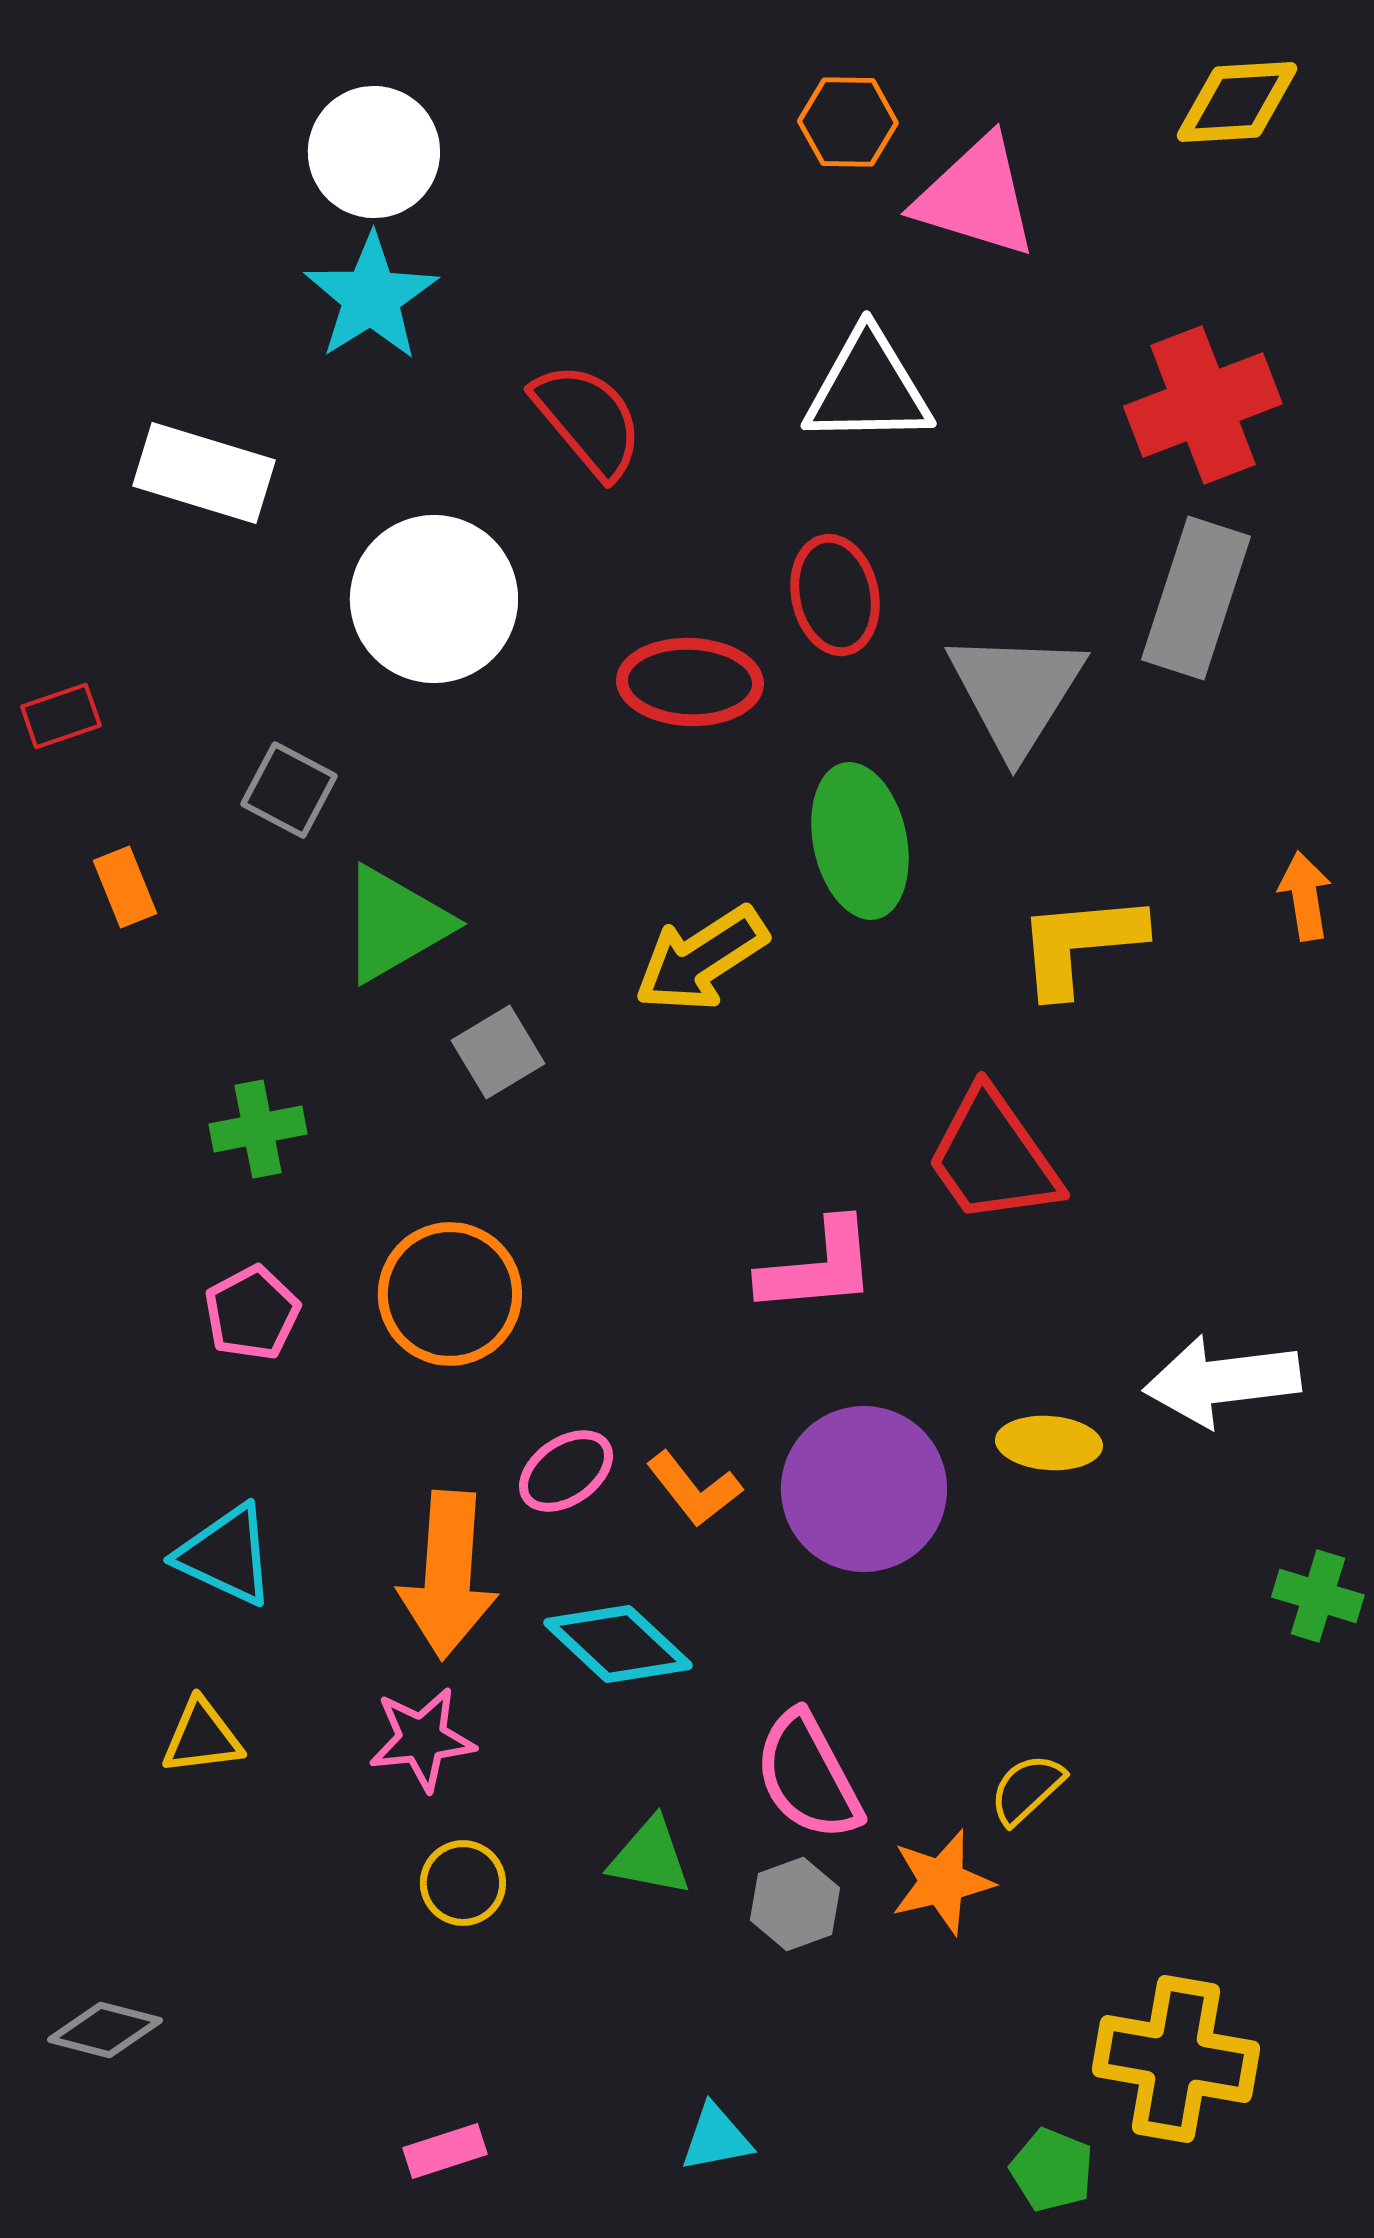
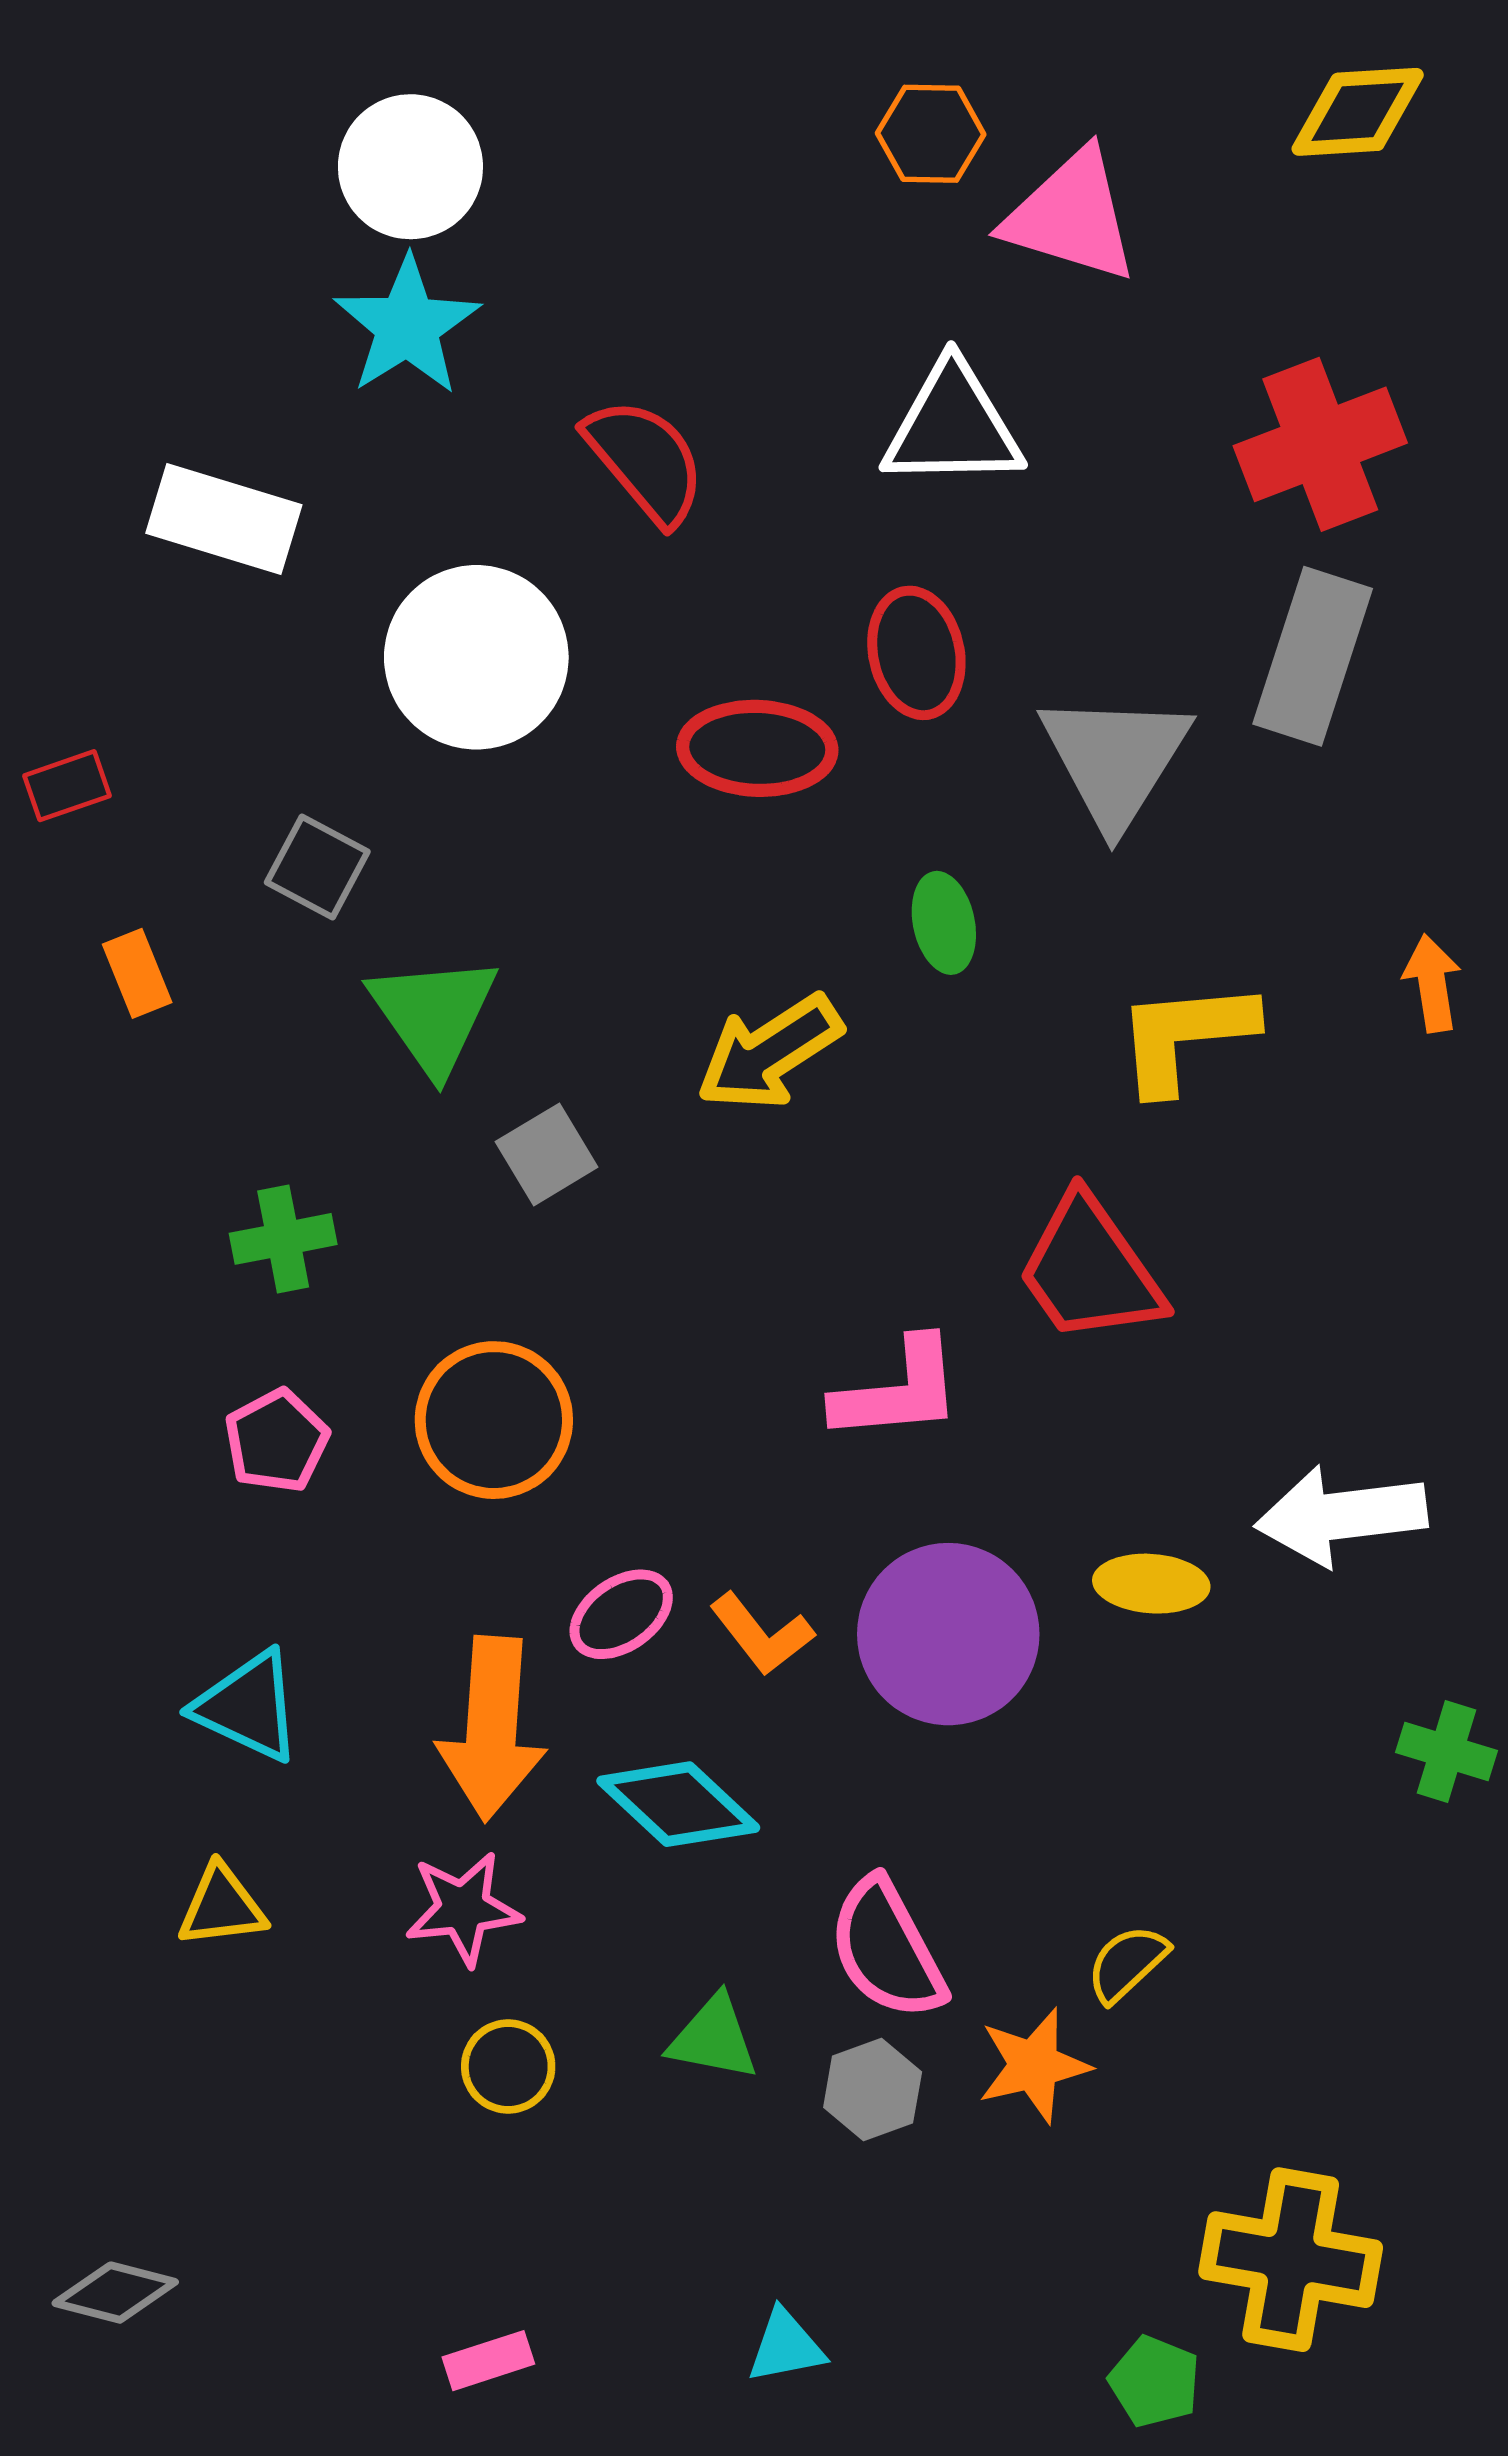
green ellipse: (860, 841) -> (944, 923), size x0.6
green triangle: (395, 924) -> (434, 1014), turned -35
gray diamond: (105, 2030) -> (115, 2293), moved

